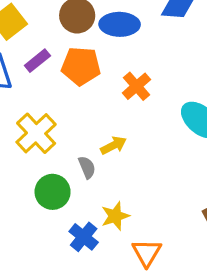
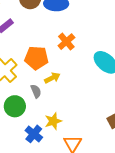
orange pentagon: (81, 66) -> (36, 58), moved

